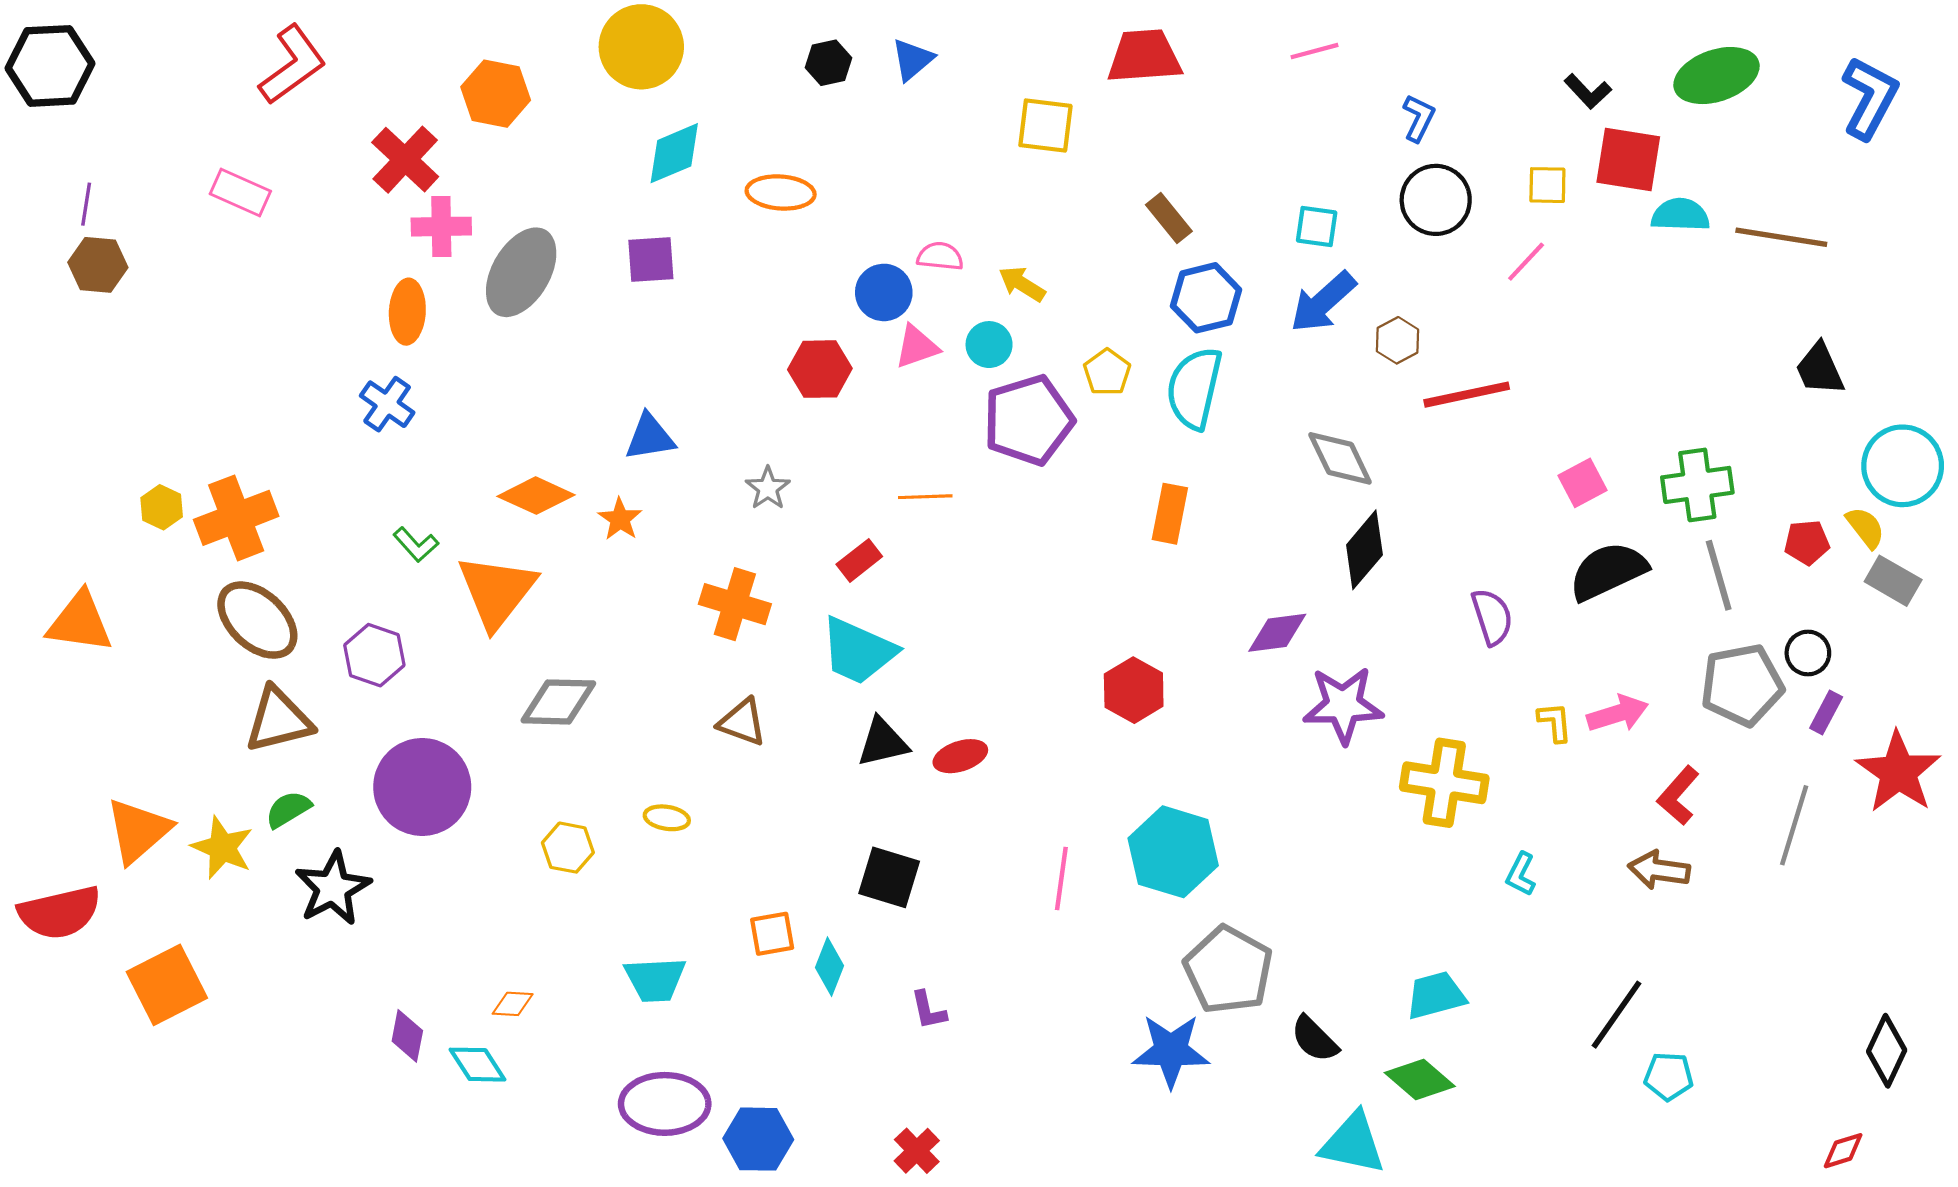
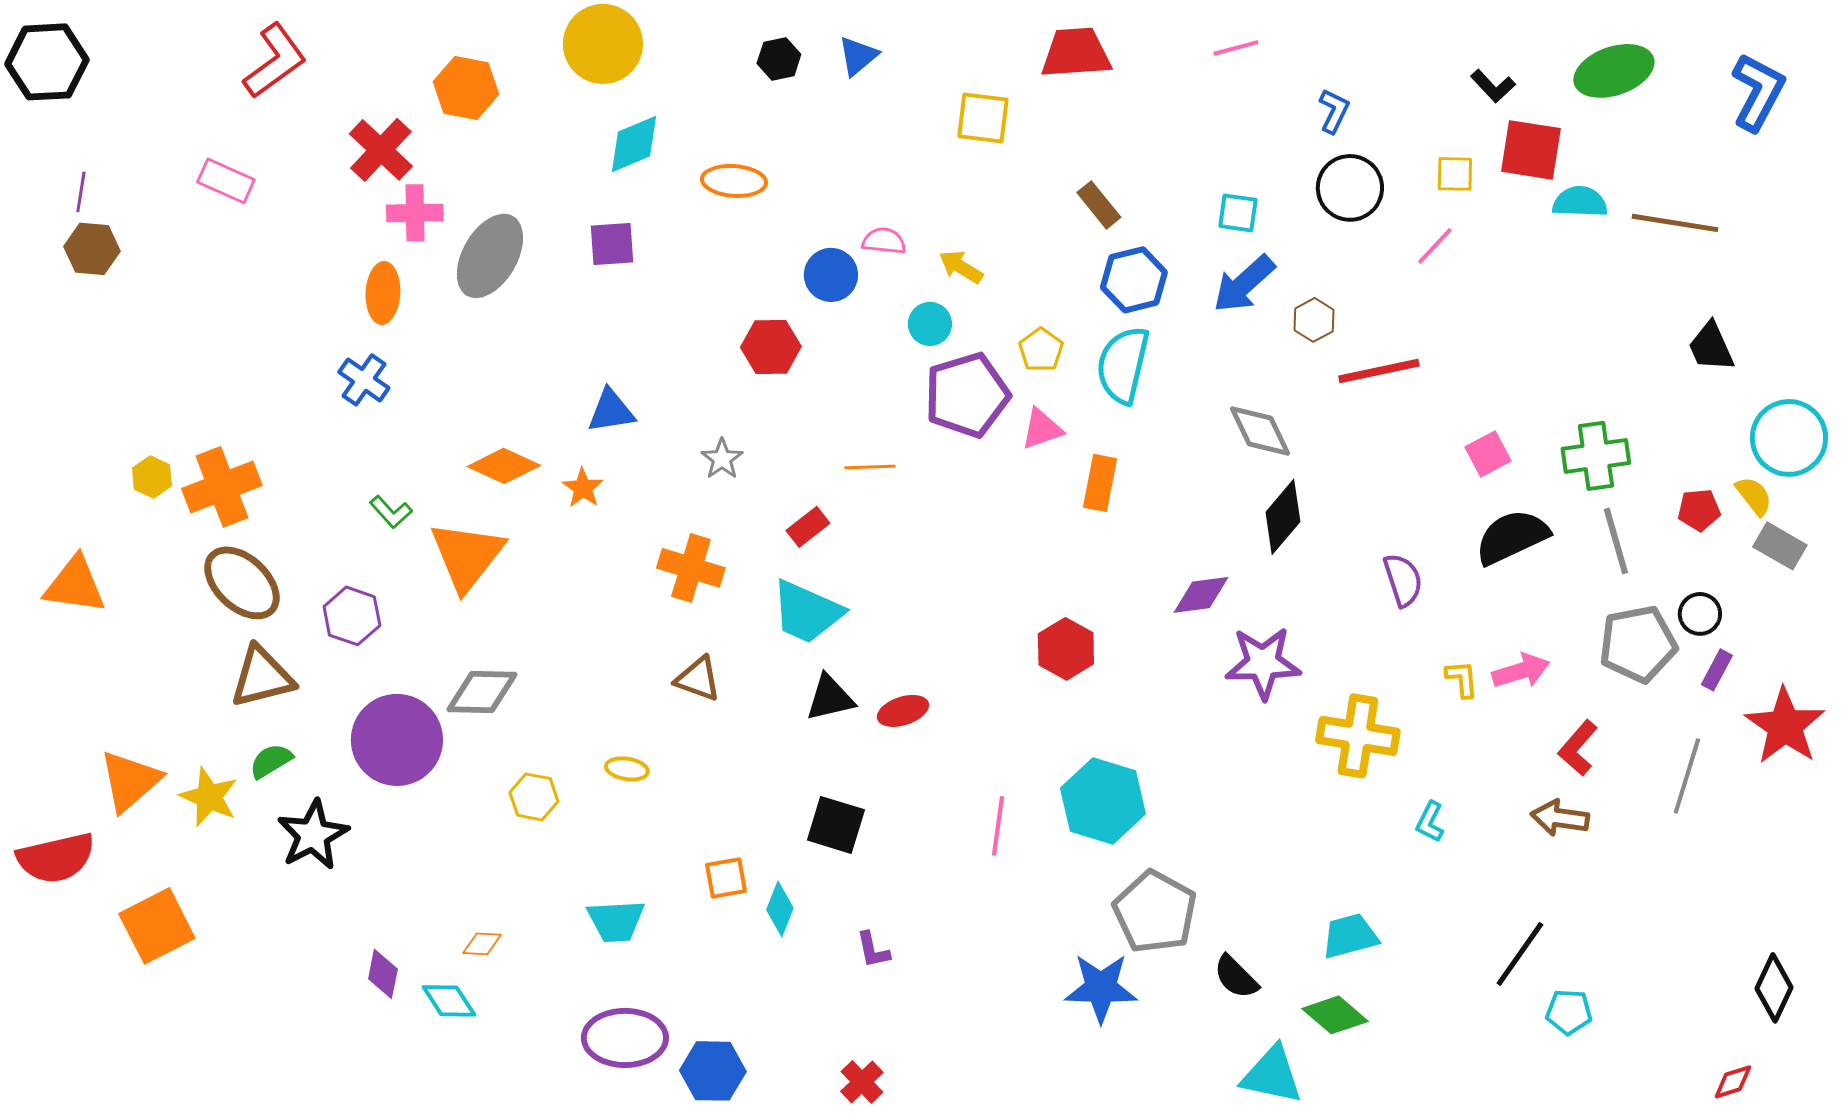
pink triangle: (917, 347) -> (1042, 429), moved
gray diamond: (558, 702) -> (482, 692), moved

